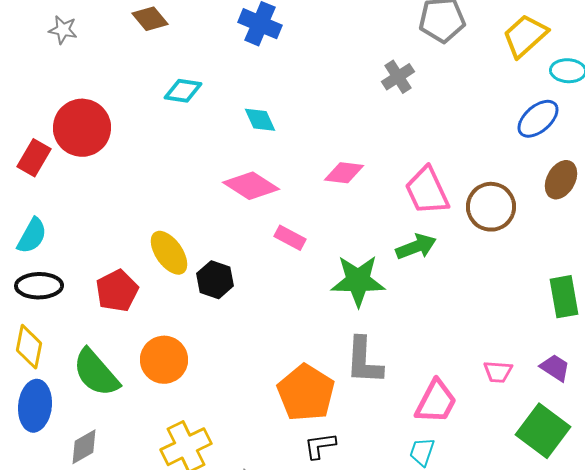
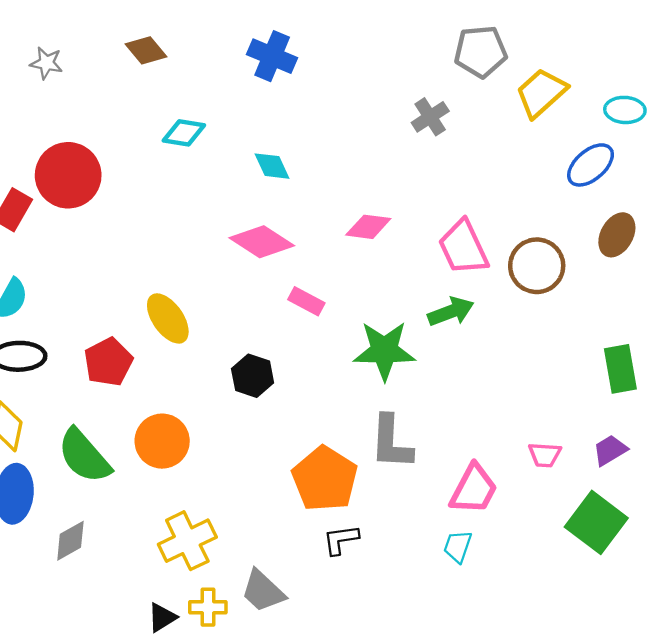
yellow trapezoid: (525, 36) -> (541, 93), moved
black hexagon: (215, 280) -> (253, 376), moved
purple trapezoid: (555, 368) -> (610, 450), turned -64

